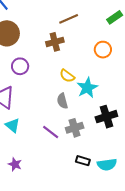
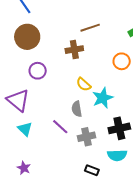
purple line: (51, 132) -> (60, 127), moved
cyan semicircle: (107, 165) -> (117, 155), moved

